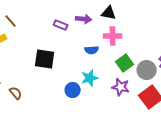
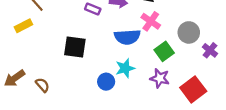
pink cross: (113, 36) -> (151, 21), turned 36
blue semicircle: (92, 50) -> (127, 37), size x1.6
gray circle: (147, 70) -> (189, 32), moved

